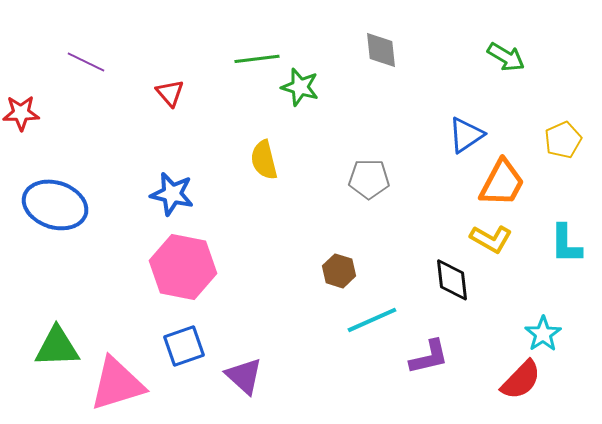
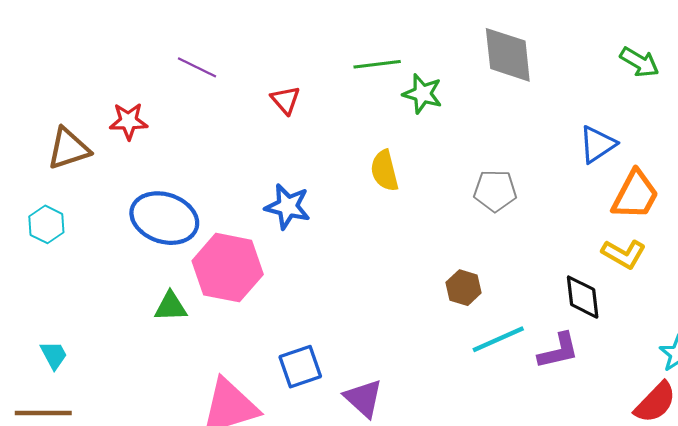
gray diamond: (381, 50) -> (508, 55), size x1.5
pink hexagon: (183, 267) -> (228, 268), moved
green triangle: (57, 347) -> (171, 307), moved, size x0.7
purple L-shape: (429, 357) -> (558, 351), moved

